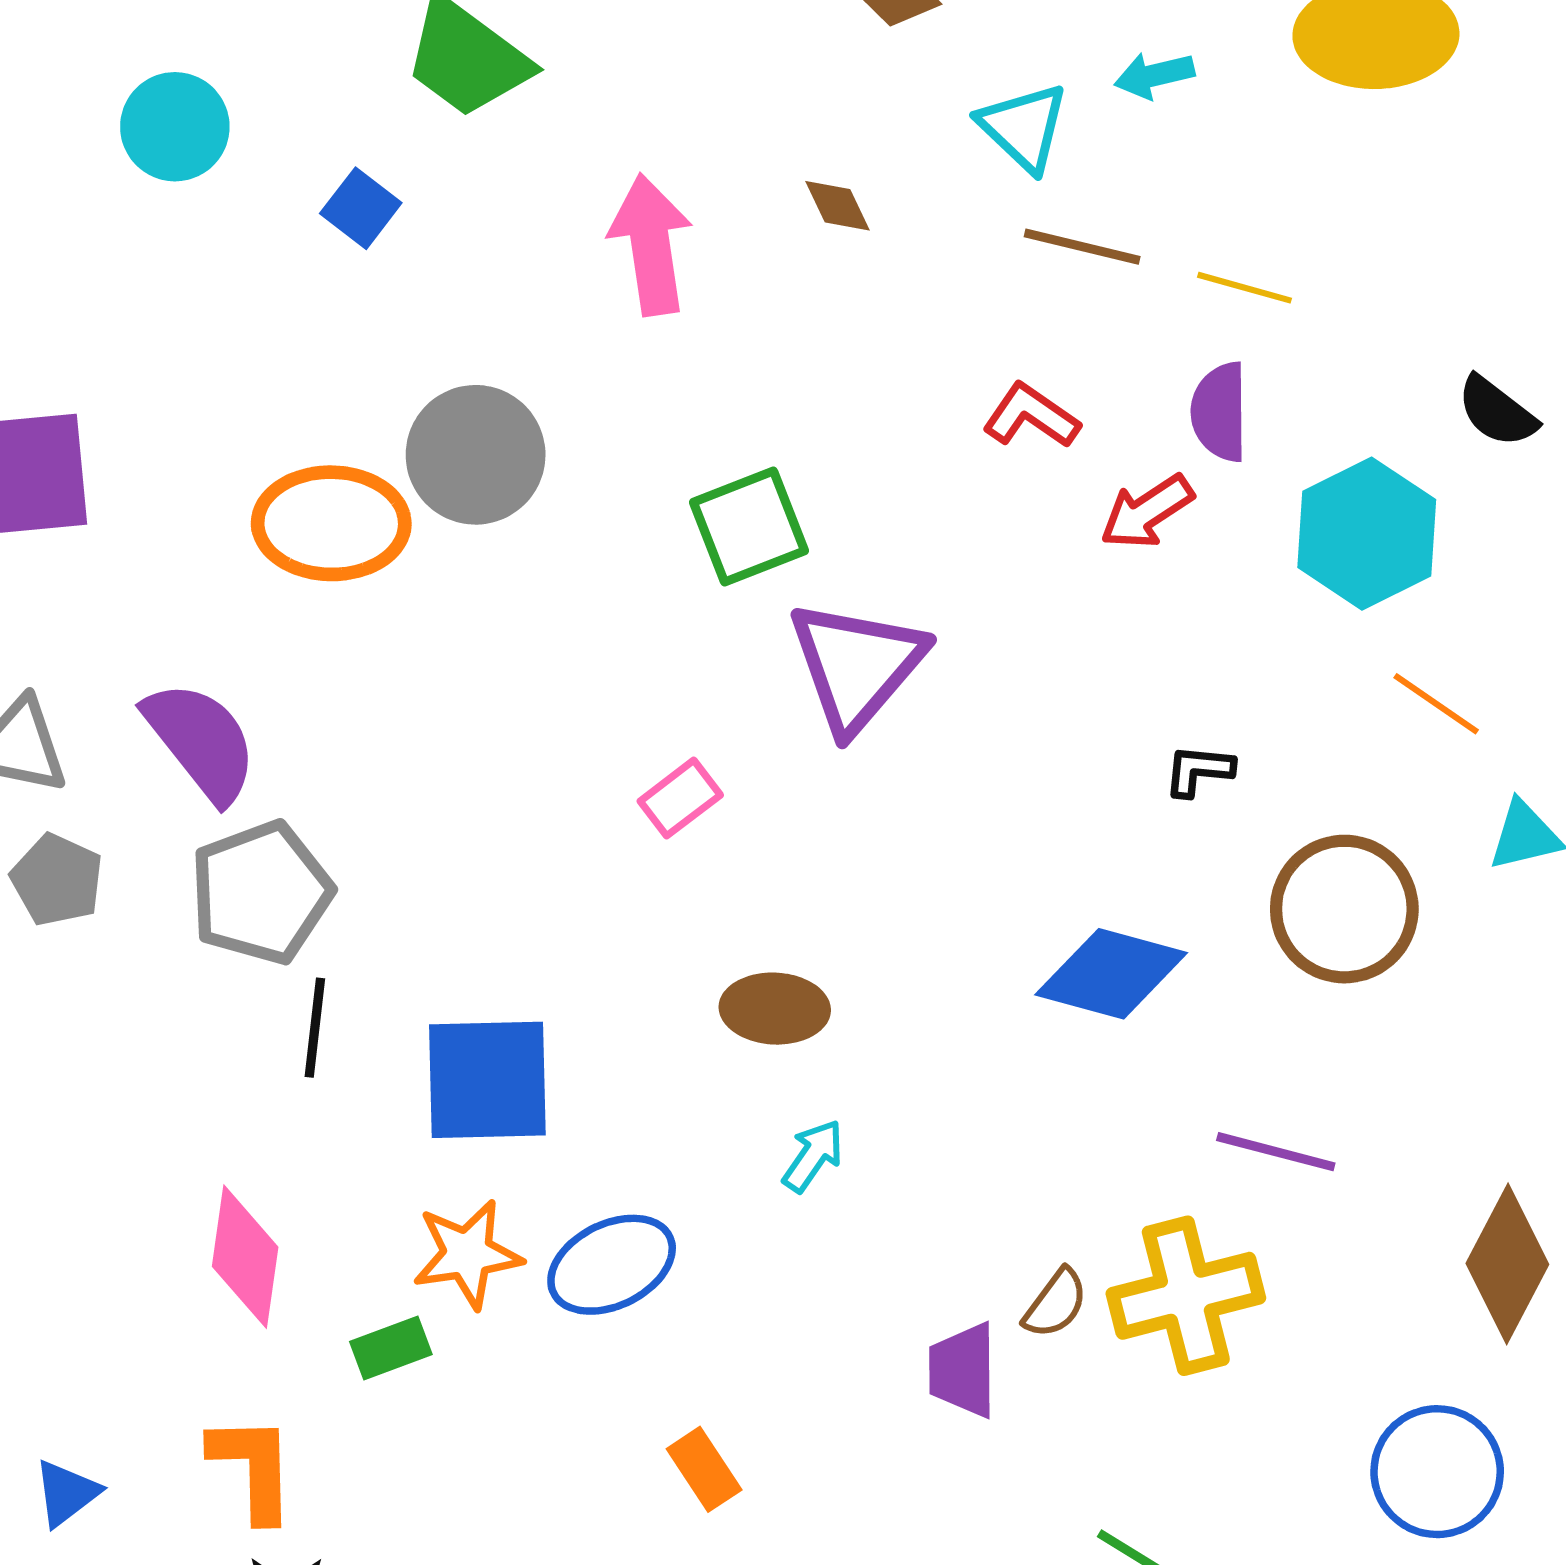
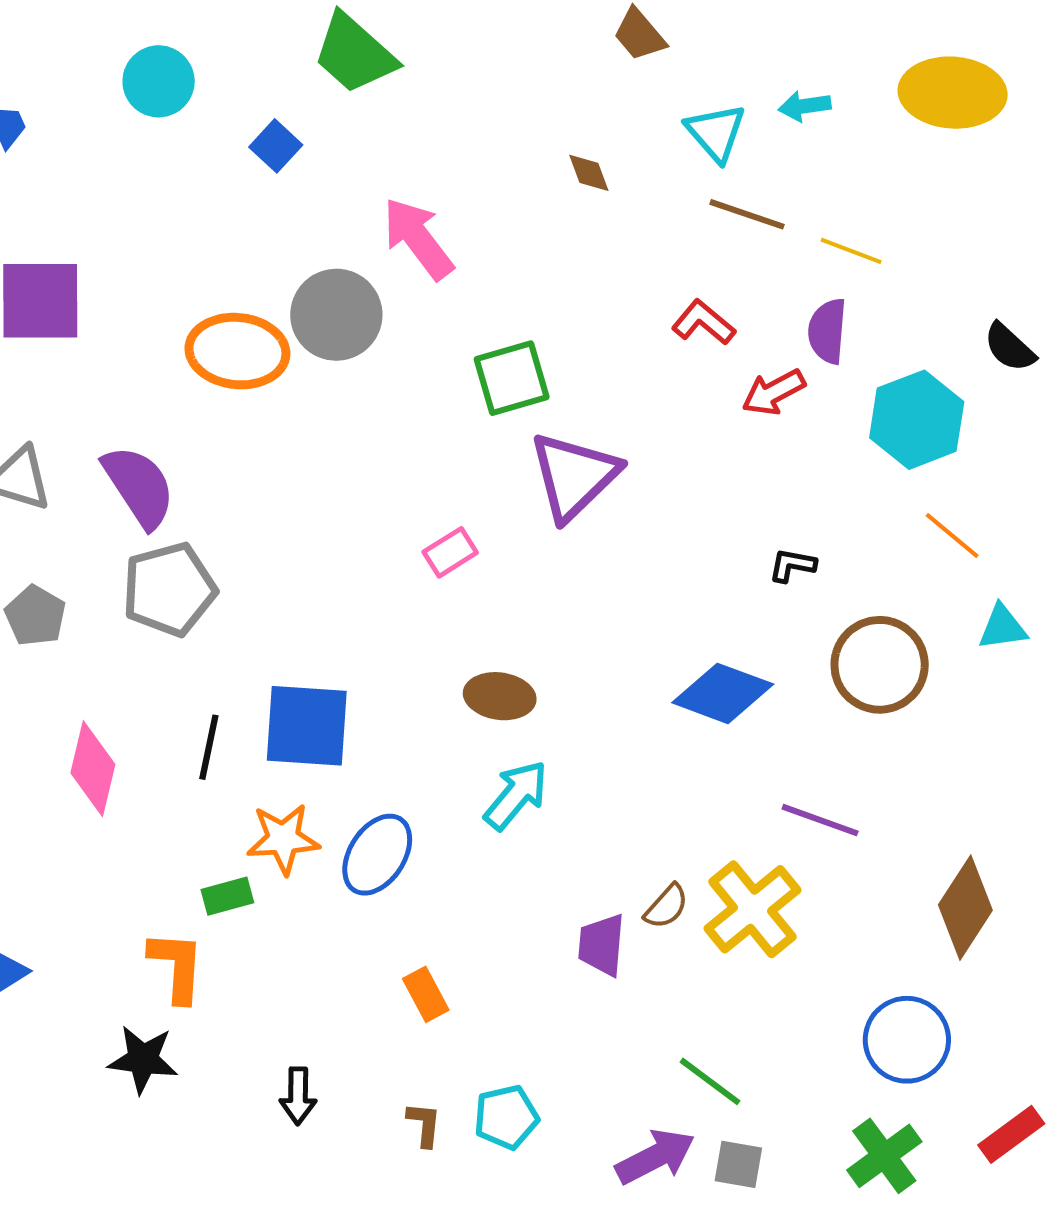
pink arrow: (651, 245) -> (418, 238), moved, turned -34
gray pentagon: (57, 880) -> (35, 616), moved
black line: (315, 1028) -> (209, 747), moved
cyan arrow: (813, 1156) -> (516, 795), size x1.5
pink diamond: (245, 1257) -> (93, 769), moved
blue ellipse: (612, 1265) -> (377, 855), turned -36
yellow cross: (1186, 1296) -> (752, 909), turned -30
orange L-shape: (253, 1468) -> (177, 966), moved

